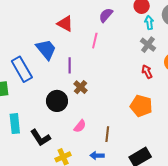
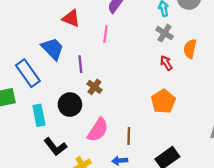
orange pentagon: (141, 106) -> (163, 101), turned 30
cyan rectangle: (15, 124) -> (39, 115), moved
pink semicircle: (80, 126) -> (98, 130), size x1.6

